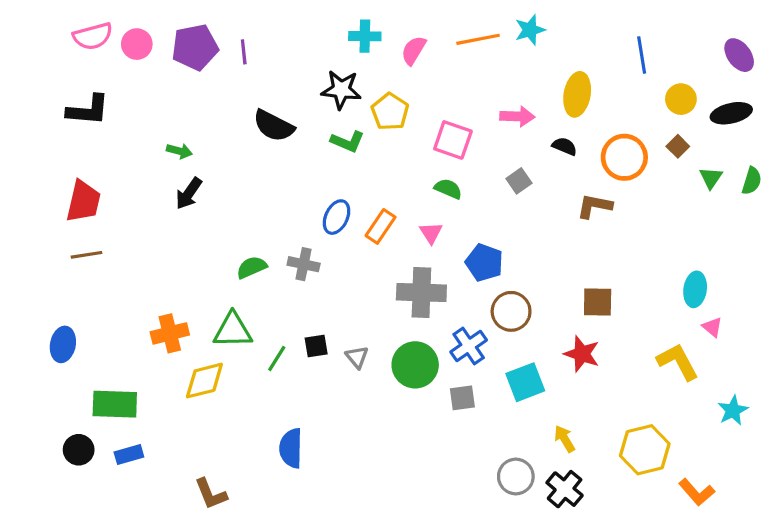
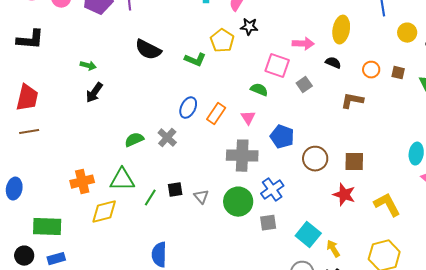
black star: (341, 90) -> (249, 27), moved, size x0.7
pink square: (453, 140) -> (277, 66), moved
brown square: (678, 146) -> (398, 73), moved, turned -32
orange circle: (624, 157) -> (371, 70), size x0.6
gray cross: (304, 264) -> (167, 138), turned 30
brown circle: (511, 311) -> (315, 159), moved
yellow L-shape: (678, 362) -> (387, 205), moved
cyan square: (525, 382) -> (308, 235), moved, turned -30

